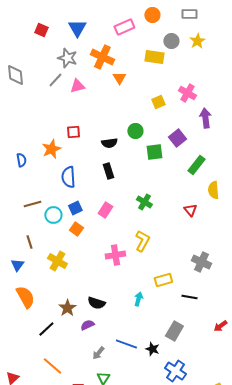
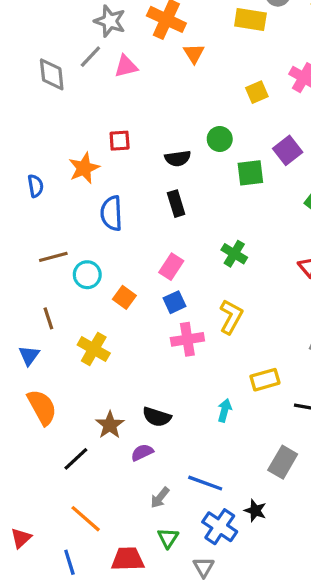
gray diamond: (15, 75) -> (52, 74), moved
blue square: (75, 208) -> (174, 302), moved
black star: (152, 349) -> (255, 511), moved
blue cross: (175, 371) -> (220, 527), moved

